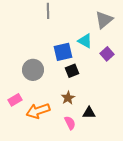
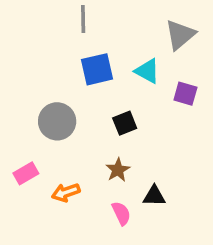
blue square: (63, 52) -> (97, 69), moved
purple square: (107, 54) -> (185, 94), turned -32
orange arrow: (38, 111) -> (66, 192), size x0.7

